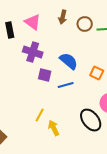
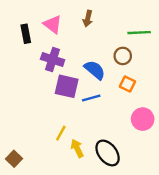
brown circle: (85, 24) -> (123, 56), moved
purple square: (45, 75) -> (67, 86), size x1.5
black ellipse: (91, 120) -> (108, 153), moved

